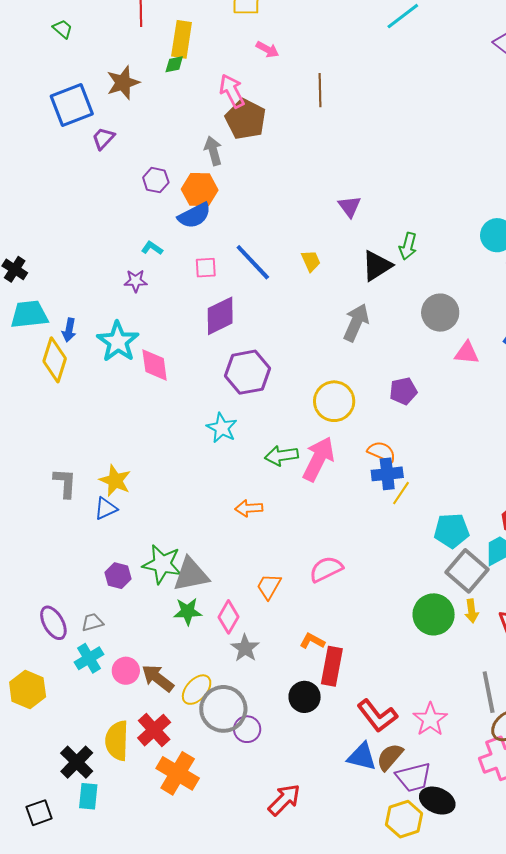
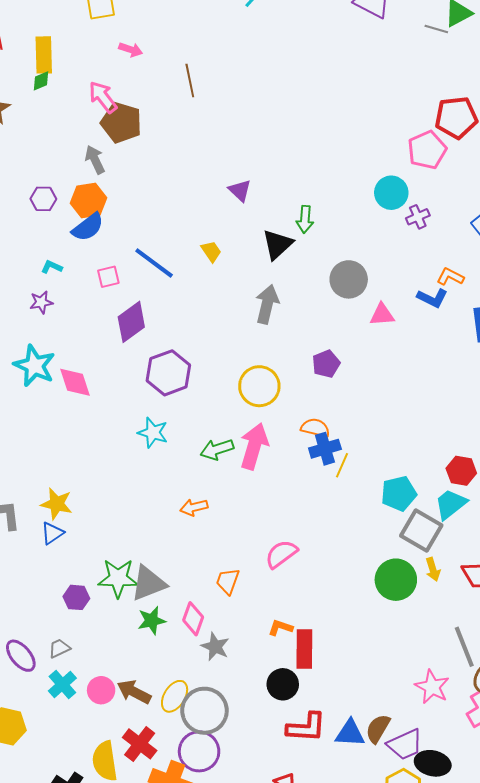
red L-shape: (377, 716) -> (306, 727), moved, turned -39
pink star: (430, 719) -> (432, 687), moved
purple circle: (247, 729) -> (199, 751), moved, size x1.5

